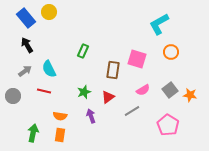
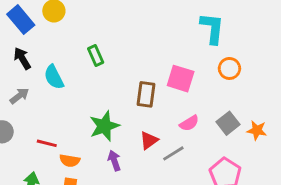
cyan L-shape: (159, 24) -> (212, 28), turned 125
green rectangle: (83, 51) -> (96, 56), moved, turned -48
cyan semicircle: (49, 69) -> (54, 77), moved
red line: (44, 91) -> (47, 143), moved
green star: (84, 92) -> (104, 126), size x1.5
red triangle: (108, 97) -> (149, 140), moved

